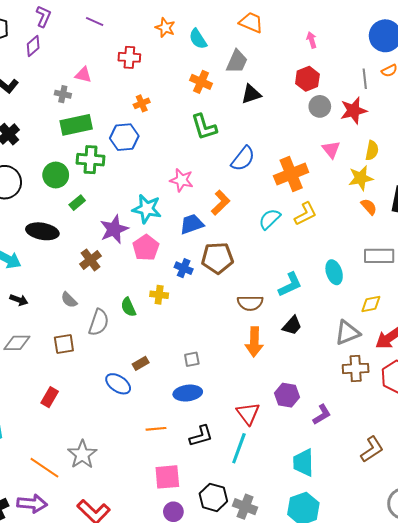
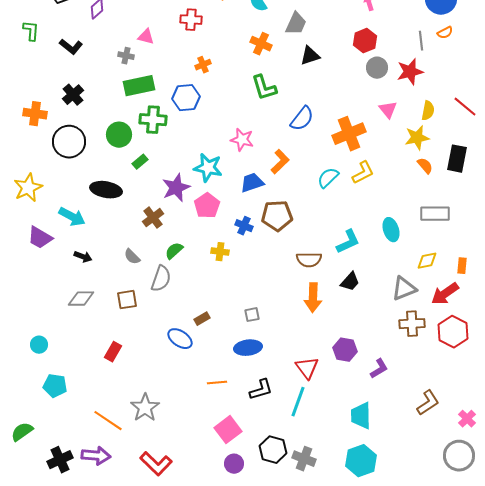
green semicircle: (128, 307) -> (174, 251), moved, turned 72
pink square: (167, 477) -> (228, 430), turned -32

